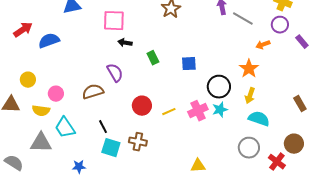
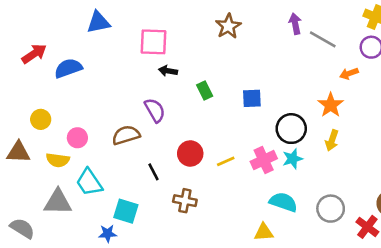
cyan semicircle: (259, 119) -> (283, 202), moved
black line: (103, 127) -> (153, 172), moved
cyan square: (111, 148) -> (126, 211), moved

